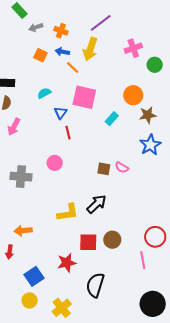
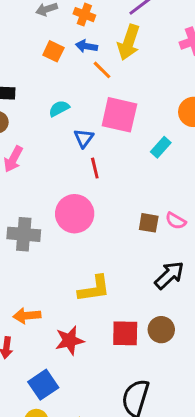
pink circle: (55, 163) -> (75, 214), size x1.6
black arrow: (97, 204) -> (169, 275), moved
red star: (67, 263) -> (70, 340), moved

